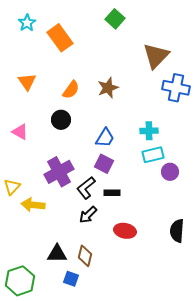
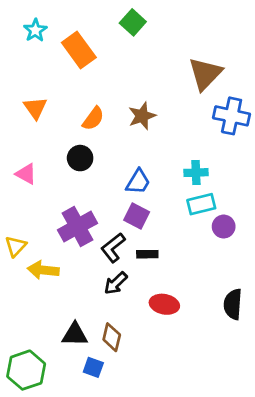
green square: (115, 19) -> (133, 22), moved

